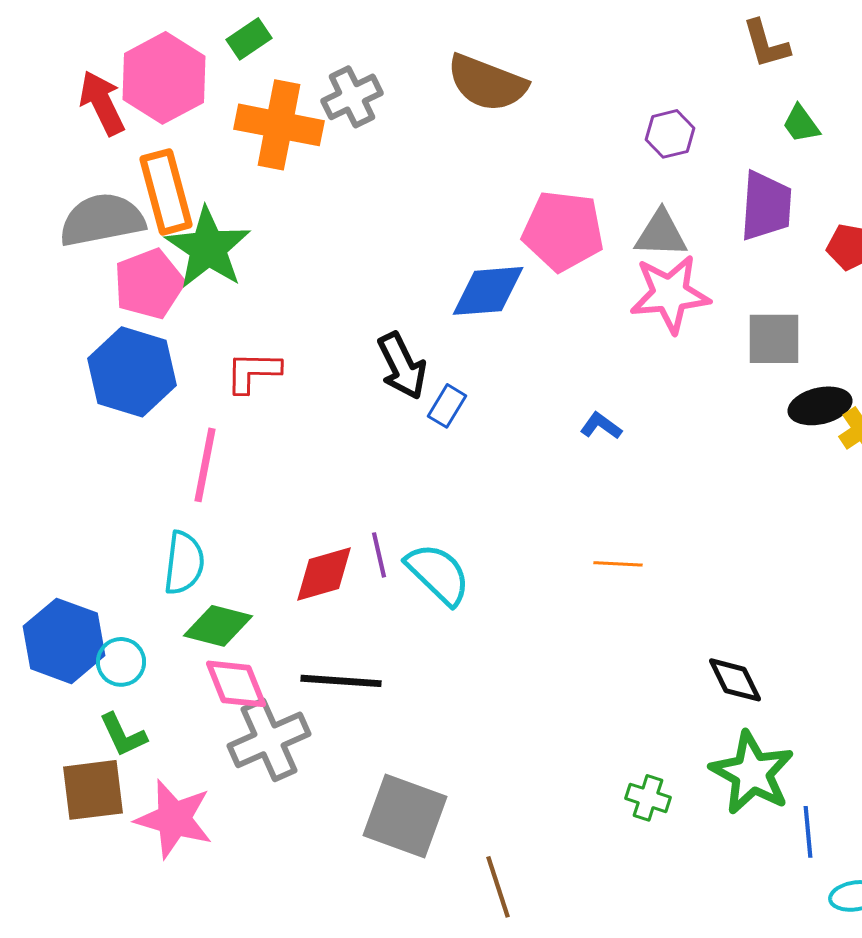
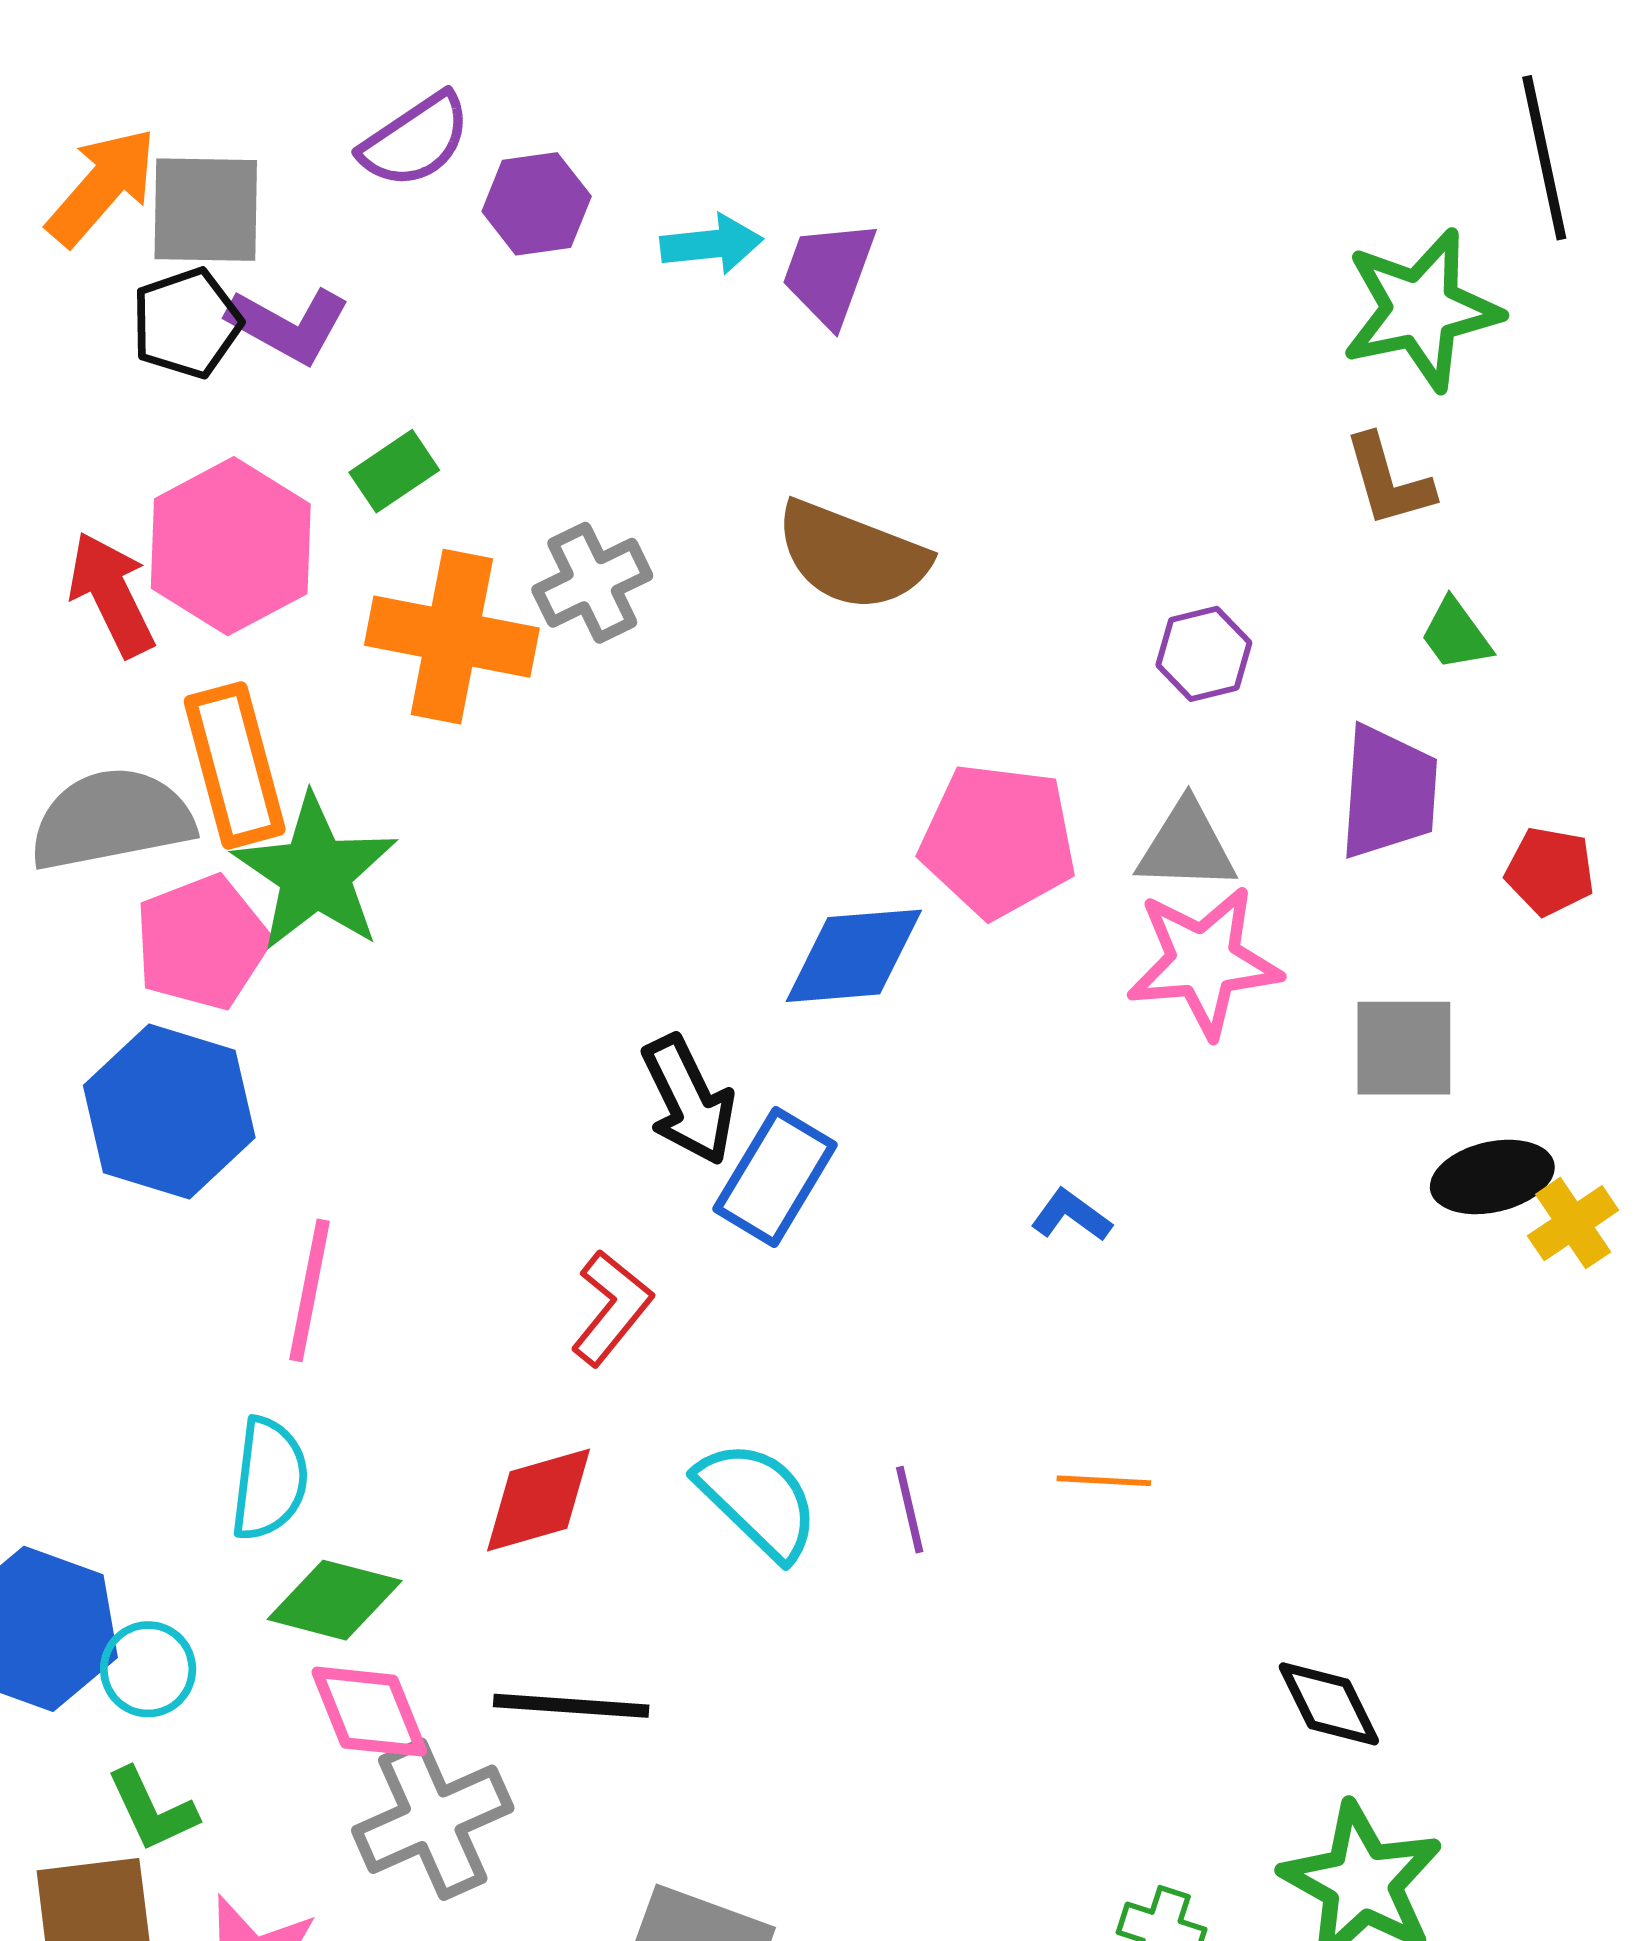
red L-shape: (253, 372) -> (612, 1308), moved, turned 128
blue rectangle: (447, 406) -> (775, 1177), size x1.6
purple line: (379, 555) -> (910, 1510), moved

